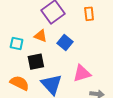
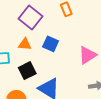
pink triangle: (82, 73) -> (88, 55), moved

